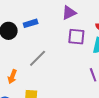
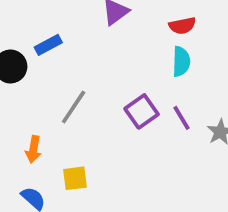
purple square: (76, 37) -> (142, 111), moved, turned -30

